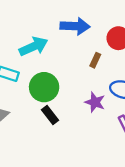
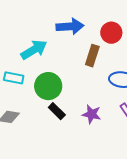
brown rectangle: (95, 60) -> (92, 56), size x1.5
purple star: (95, 102) -> (92, 114), moved

